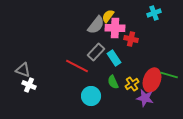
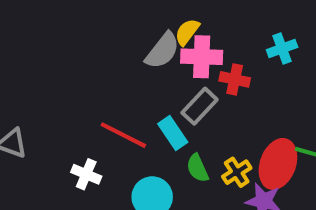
cyan cross: (154, 13) -> (282, 48), moved
gray rectangle: (96, 52) -> (200, 106), moved
cyan rectangle: (114, 58) -> (173, 133), moved
white cross: (29, 85) -> (86, 174), moved

